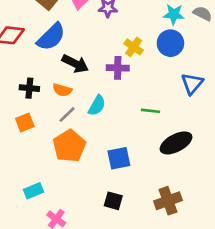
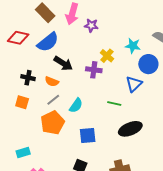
cyan star: (174, 14) -> (133, 46), moved
blue circle: (170, 43) -> (148, 64), moved
blue triangle: (192, 84) -> (134, 84), moved
cyan semicircle: (97, 105) -> (76, 105), moved
orange square: (25, 123) -> (22, 102), turned 32

